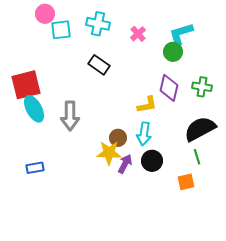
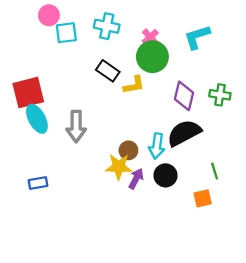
green circle: (173, 52) -> (152, 57), moved, size x1.5
yellow L-shape: (147, 105) -> (134, 85), moved
black semicircle: (200, 129) -> (184, 133), moved

